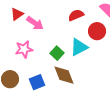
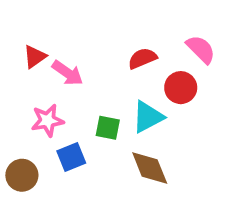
green square: (57, 53) -> (108, 128), turned -32
brown diamond: (64, 75) -> (150, 168), moved
blue square: (37, 82) -> (71, 157), moved

